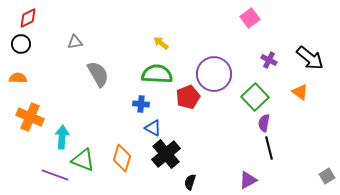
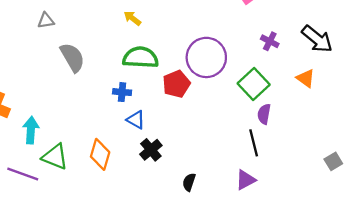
yellow arrow: (161, 43) -> (132, 18), moved
black line: (269, 148) -> (254, 143), moved
black cross: (166, 154) -> (151, 150), size x0.7
gray square: (327, 176) -> (333, 161), moved
black semicircle: (190, 182) -> (189, 182), moved

